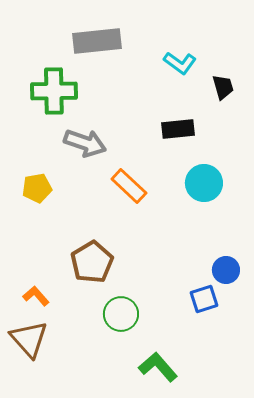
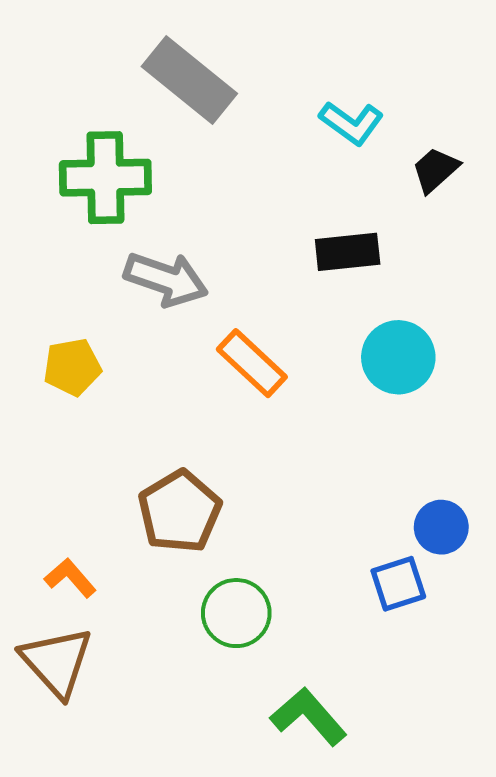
gray rectangle: (97, 41) -> (189, 80), turned 45
black trapezoid: (223, 87) -> (435, 170), turned -116

